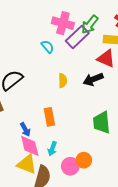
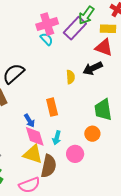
pink cross: (63, 23) -> (47, 24), moved, turned -30
yellow semicircle: (63, 80) -> (70, 77), moved
orange circle: (84, 160) -> (92, 134), moved

